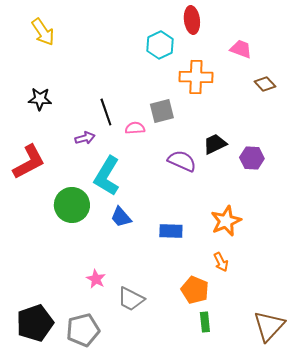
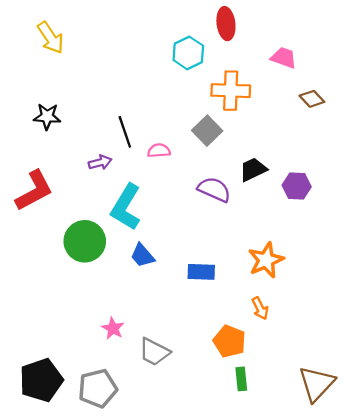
gray square: (162, 111) -> (207, 131), moved, turned -30

